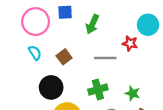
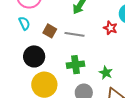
brown square: (64, 57) -> (50, 31), turned -32
gray line: (105, 58) -> (75, 34), moved

